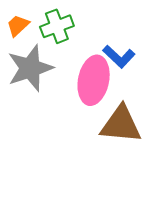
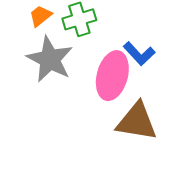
gray star: (30, 68) -> (50, 59), turned -30

